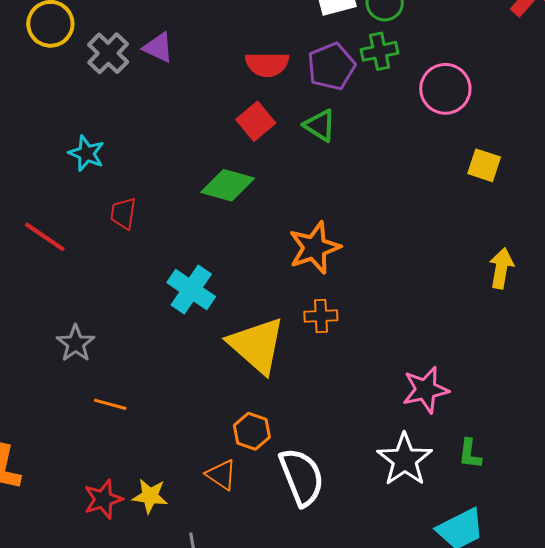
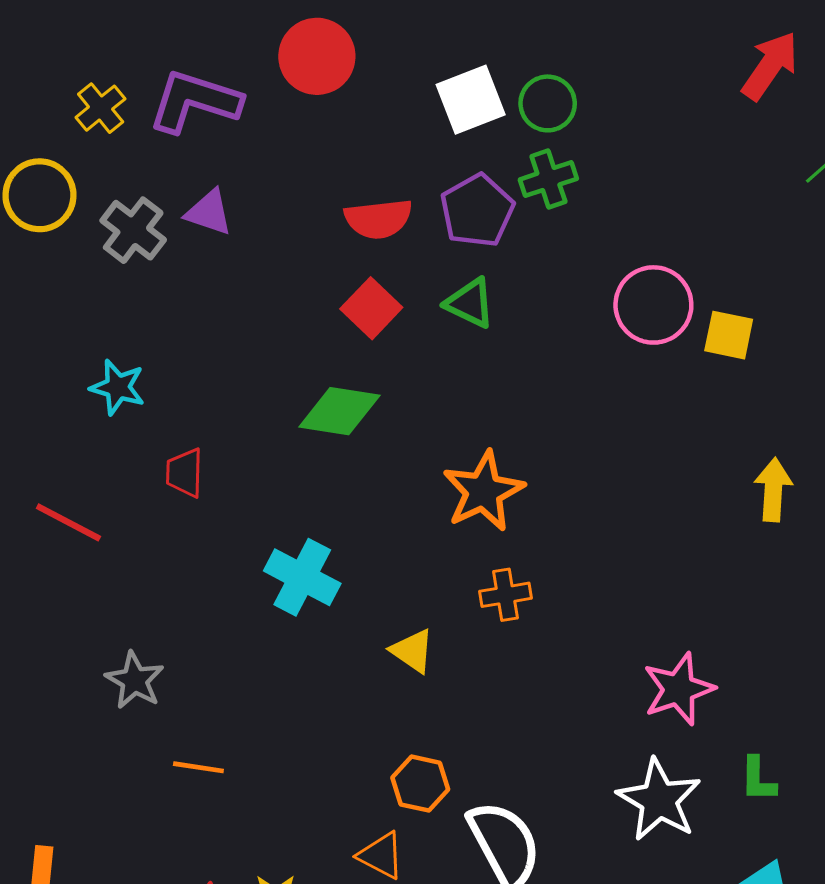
pink circle: (445, 89) -> (653, 305), moved
yellow triangle: (257, 345) -> (412, 651), size x0.5

